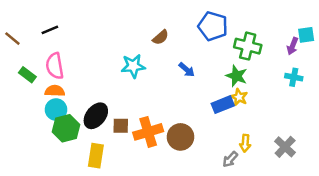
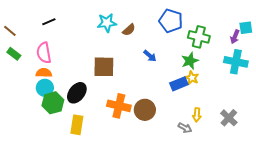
black line: (50, 30) -> (49, 22), moved
cyan star: (133, 66) -> (107, 23), moved
green rectangle: (27, 75) -> (14, 54), moved
green star: (236, 76) -> (190, 61), turned 30
cyan cross: (294, 77) -> (236, 62), size x1.6
brown square: (121, 126) -> (104, 67), moved, size x1.6
orange cross: (148, 132) -> (119, 106), turned 30
gray arrow: (230, 159) -> (185, 128), turned -104

